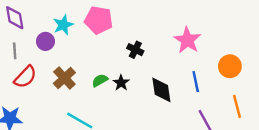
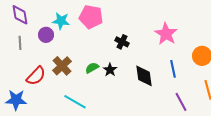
cyan star: (63, 25) -> (61, 21), turned 30
red semicircle: (25, 77) -> (36, 76), moved

